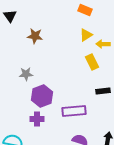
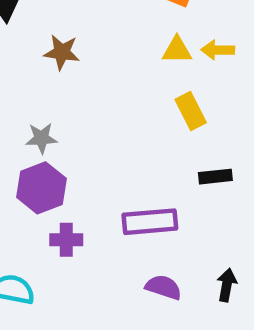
yellow triangle: (86, 35) -> (177, 50), turned 32
yellow arrow: (103, 44) -> (218, 50), moved
purple hexagon: (42, 96) -> (41, 188), moved

